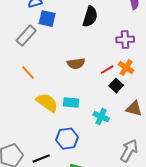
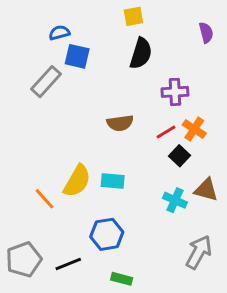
purple cross: (125, 40) -> (175, 92), moved
orange line: (28, 73) -> (44, 199), moved
yellow semicircle: (47, 103) -> (77, 181), turned 85
cyan cross: (101, 117) -> (175, 200), moved

